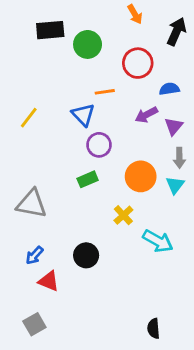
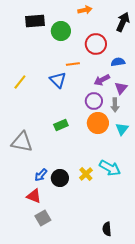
orange arrow: (135, 14) -> (85, 10), moved, turned -72
purple circle: (99, 145) -> (94, 101), moved
gray arrow: (179, 158) -> (115, 105), moved
yellow cross: (123, 215) -> (86, 174), moved
blue arrow: (34, 255) -> (41, 175), moved
gray square: (34, 324) -> (43, 218), moved

